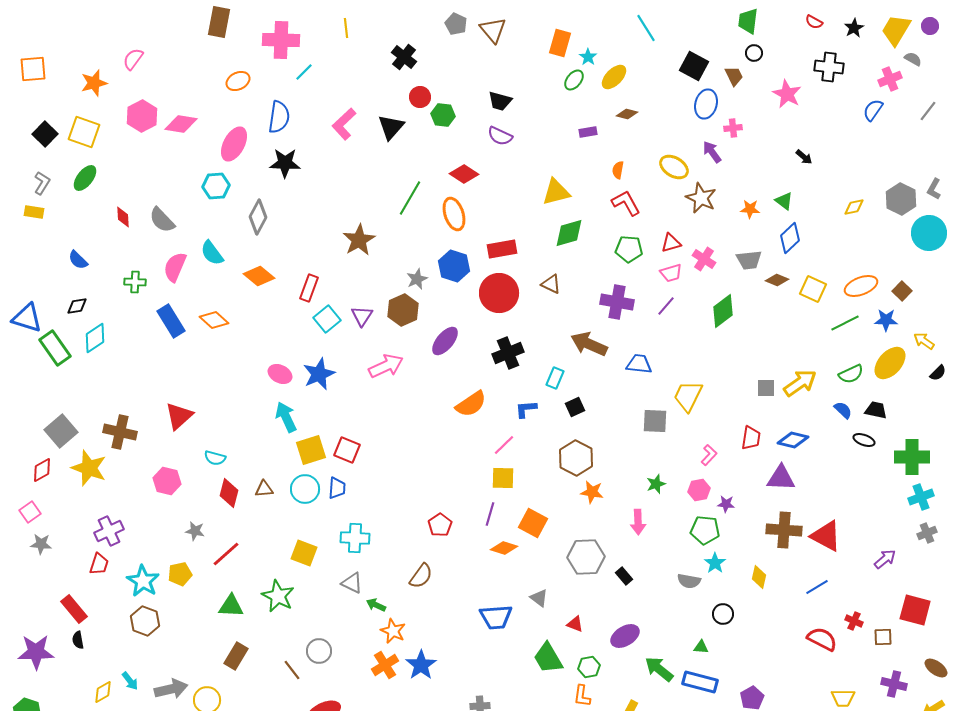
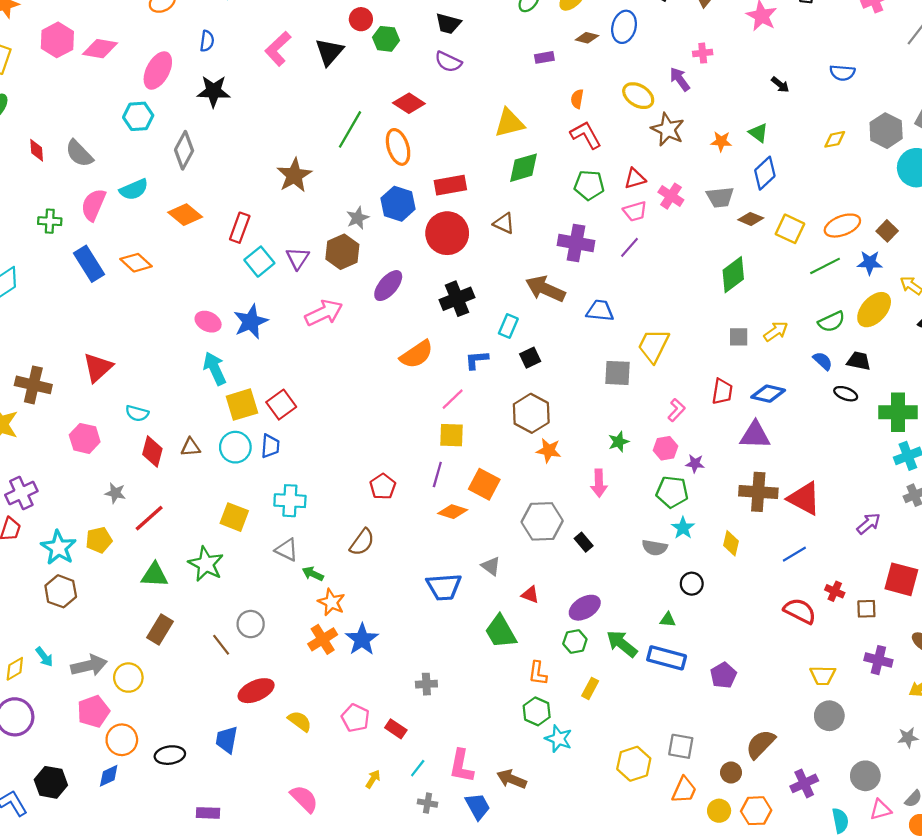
blue ellipse: (706, 104) -> (624, 27), moved
blue semicircle: (873, 110) -> (842, 73), moved, turned -120
blue semicircle: (279, 117) -> (207, 41), size x0.6
cyan semicircle: (212, 253) -> (134, 189), turned -76
green diamond: (723, 311) -> (733, 275), moved
yellow arrow: (800, 383) -> (776, 331), size x0.7
red square: (347, 450) -> (281, 405), turned 32
green hexagon: (589, 667) -> (575, 642), moved

